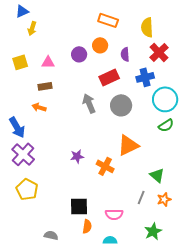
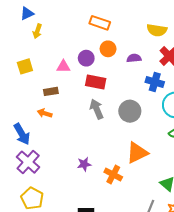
orange rectangle: (108, 20) -> (100, 23), moved
yellow semicircle: (147, 27) -> (157, 30), turned -78
purple semicircle: (125, 54) -> (134, 58), turned 88
pink triangle: (48, 62) -> (63, 66), moved
red rectangle: (109, 77) -> (96, 82), moved, turned 36
blue cross: (145, 77) -> (155, 82), turned 30

